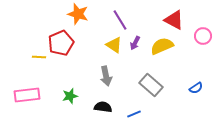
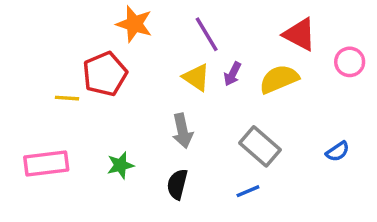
black semicircle: (103, 107) -> (177, 184), turned -84
blue line: (134, 114) -> (248, 191), moved

